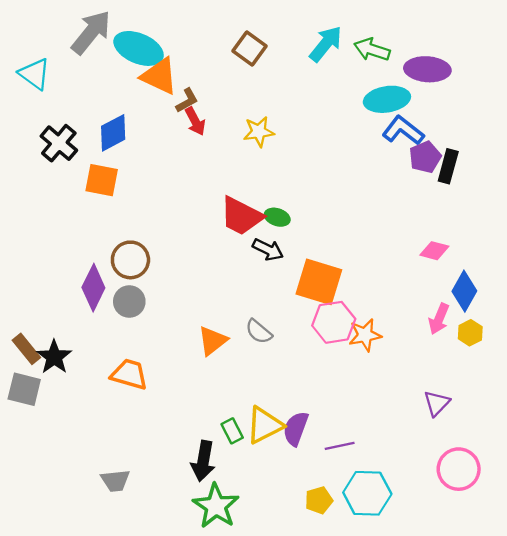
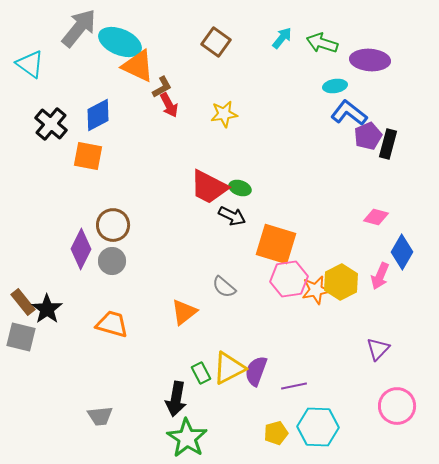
cyan arrow: (326, 44) -> (282, 38), size x0.7
cyan ellipse: (387, 99) -> (335, 86), size x0.6
yellow hexagon: (470, 333) -> (341, 282), moved, size x1.6
orange triangle: (212, 341) -> (184, 312), moved

